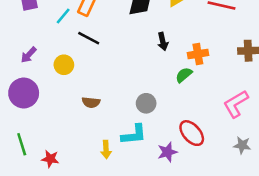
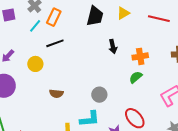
black line: (89, 38) -> (55, 43), turned -48
green semicircle: (184, 75) -> (136, 77), moved

